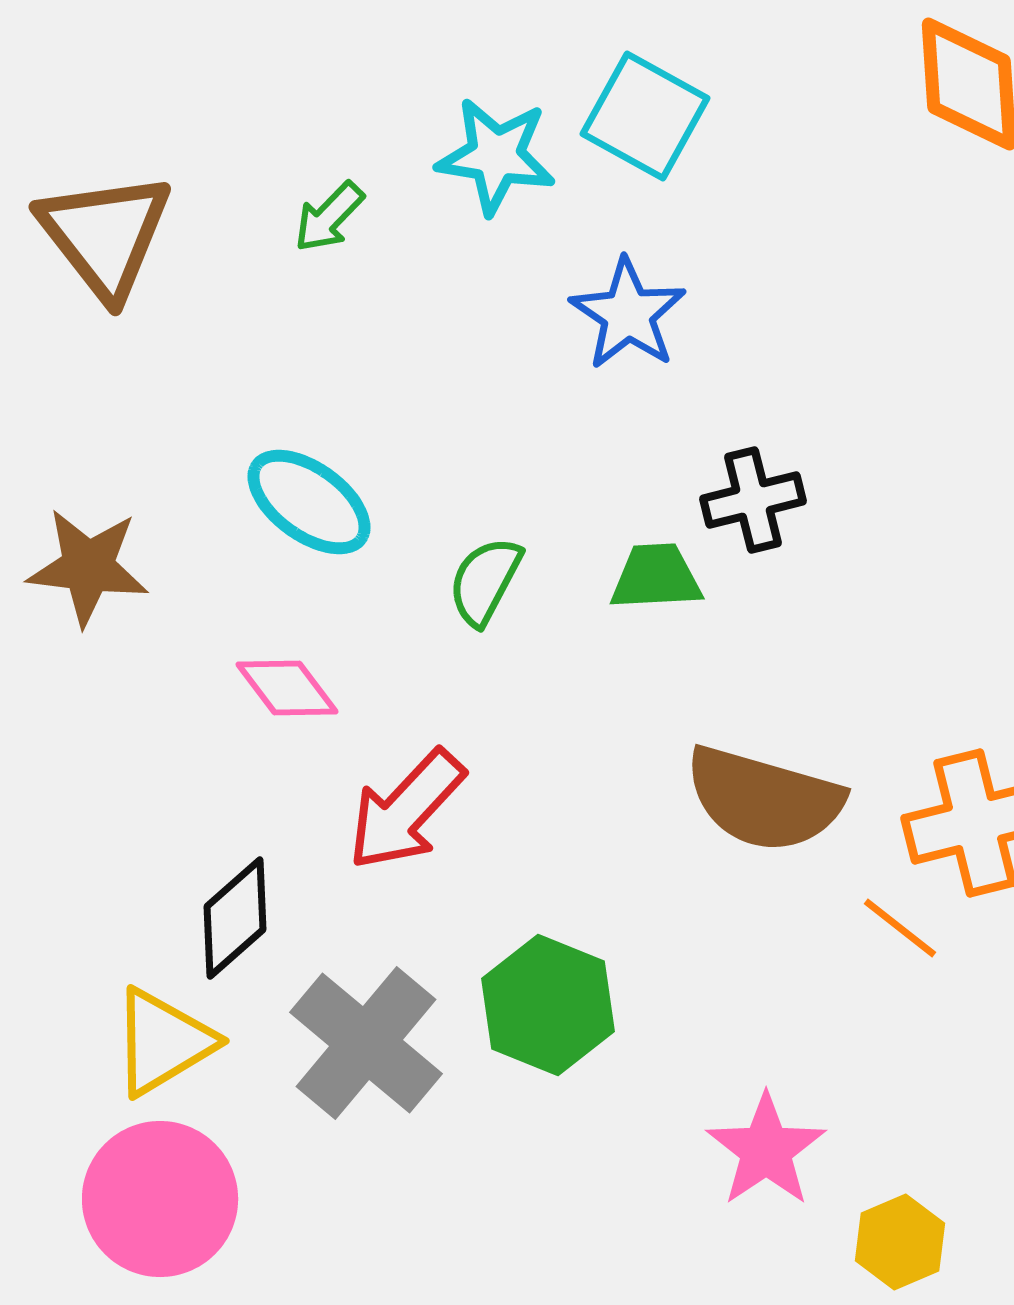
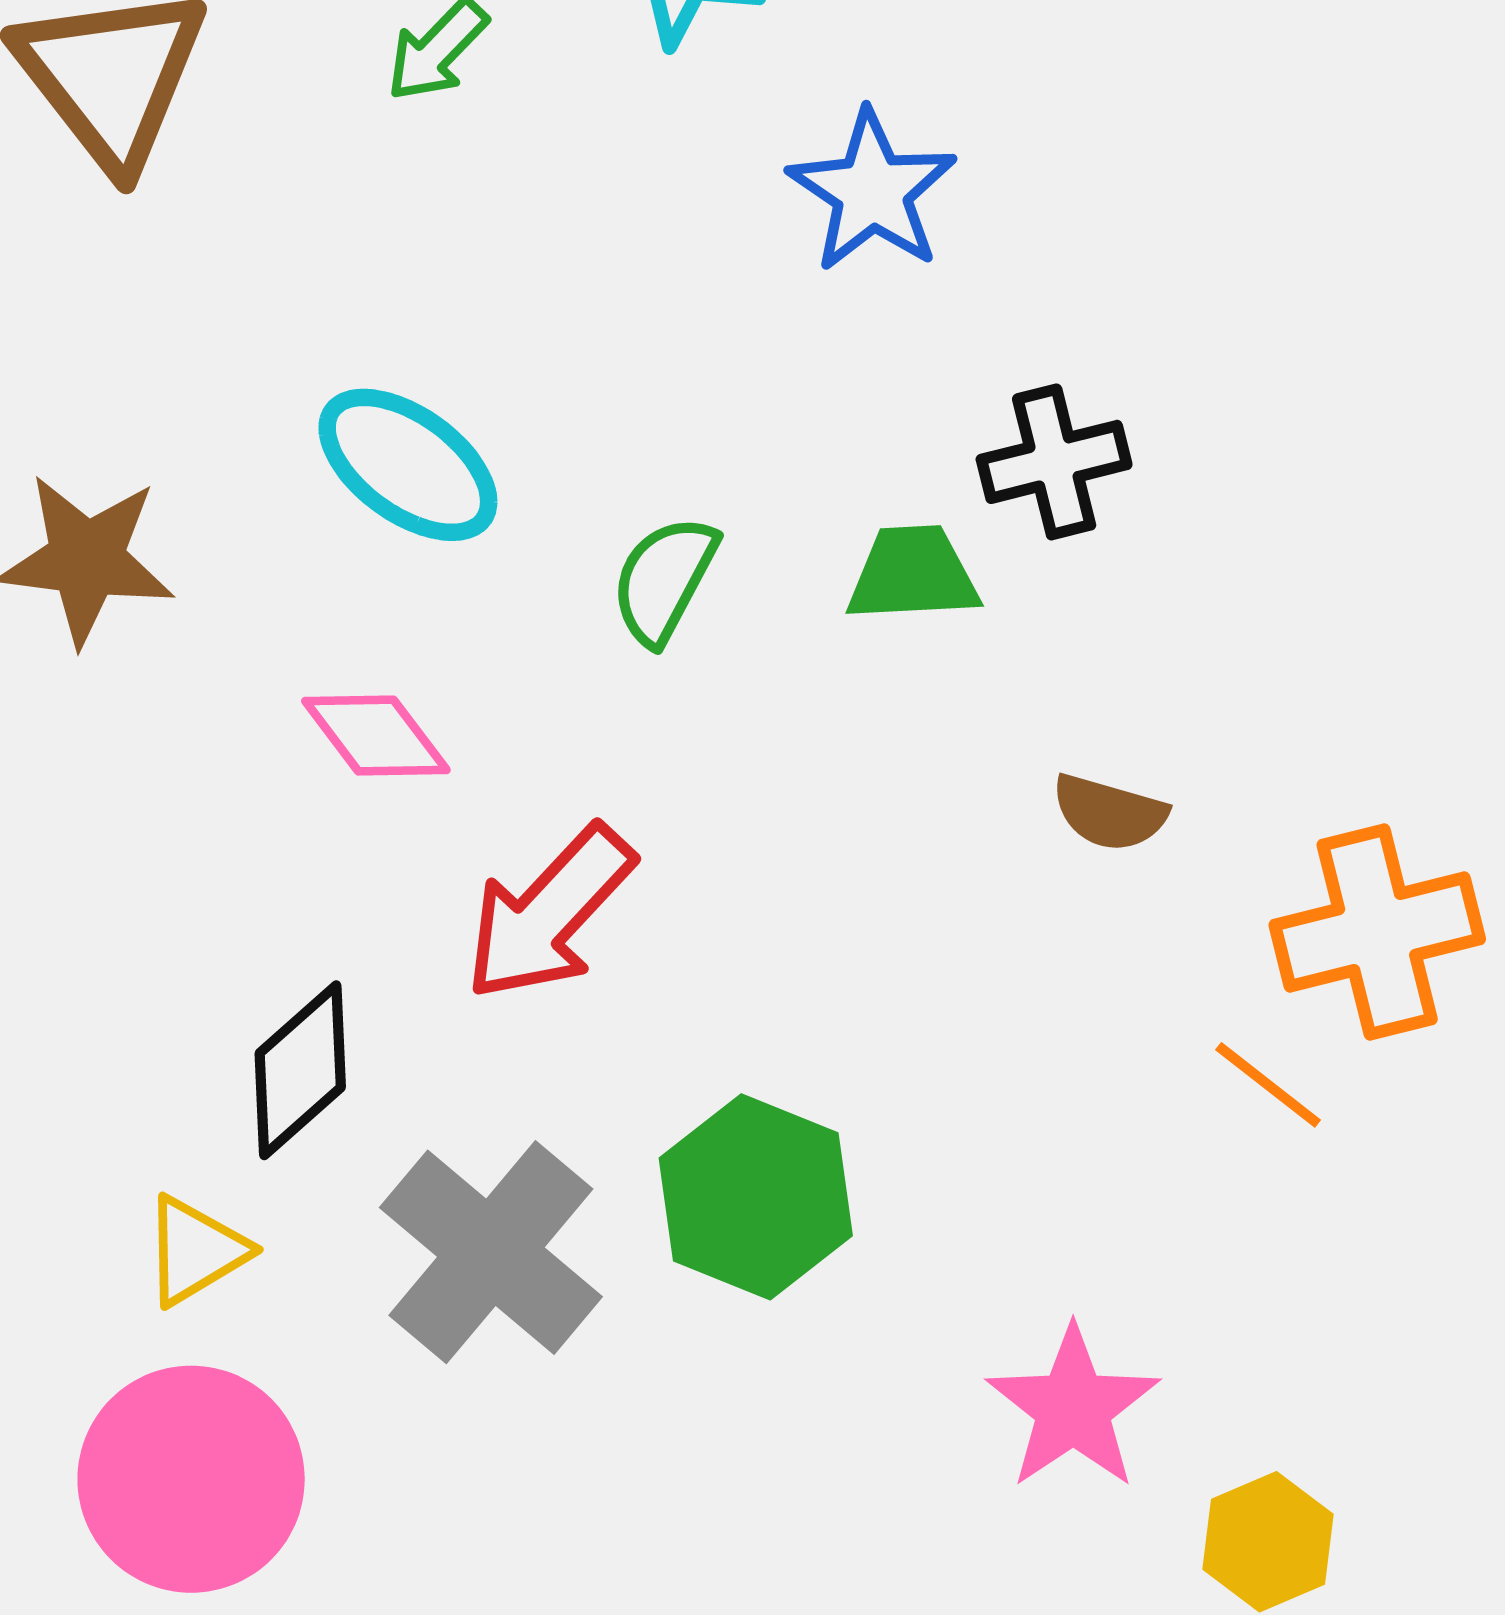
brown semicircle: (764, 799) -> (1109, 813), moved, size x0.5
yellow triangle: (163, 1042) -> (195, 1251), size x0.7

